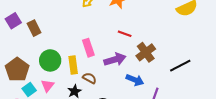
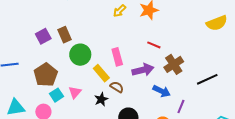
purple square: (13, 21) -> (43, 36), moved
green circle: (50, 60) -> (80, 55), moved
yellow rectangle: (73, 65) -> (101, 73), turned -36

